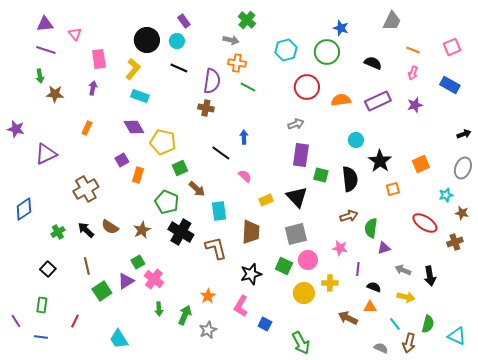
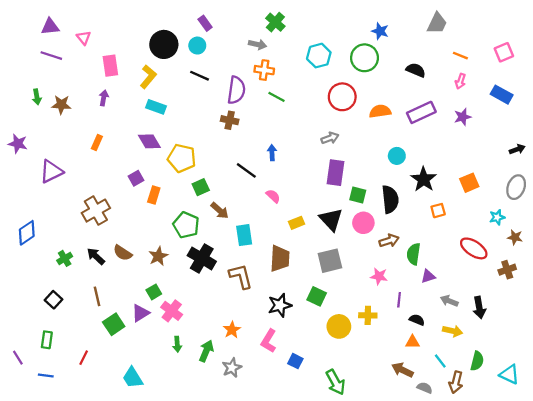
green arrow: (40, 76) -> (37, 97), moved
pink circle: (308, 260) -> (363, 223), moved
brown arrow: (348, 318) -> (402, 370), moved

